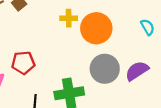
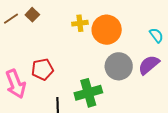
cyan semicircle: (148, 27) -> (156, 35), moved

